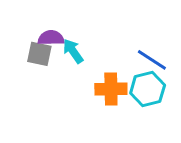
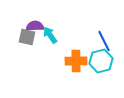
blue line: (152, 60) -> (104, 41), turned 30

